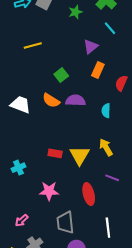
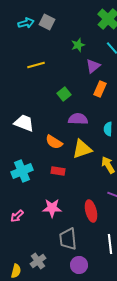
green star: (75, 12) -> (78, 45), moved
orange semicircle: (51, 100) -> (54, 142), moved
yellow triangle: (80, 155) -> (82, 149), moved, turned 40
cyan cross: (18, 168) -> (22, 171), moved, size x1.5
pink arrow: (22, 220) -> (17, 216), moved

